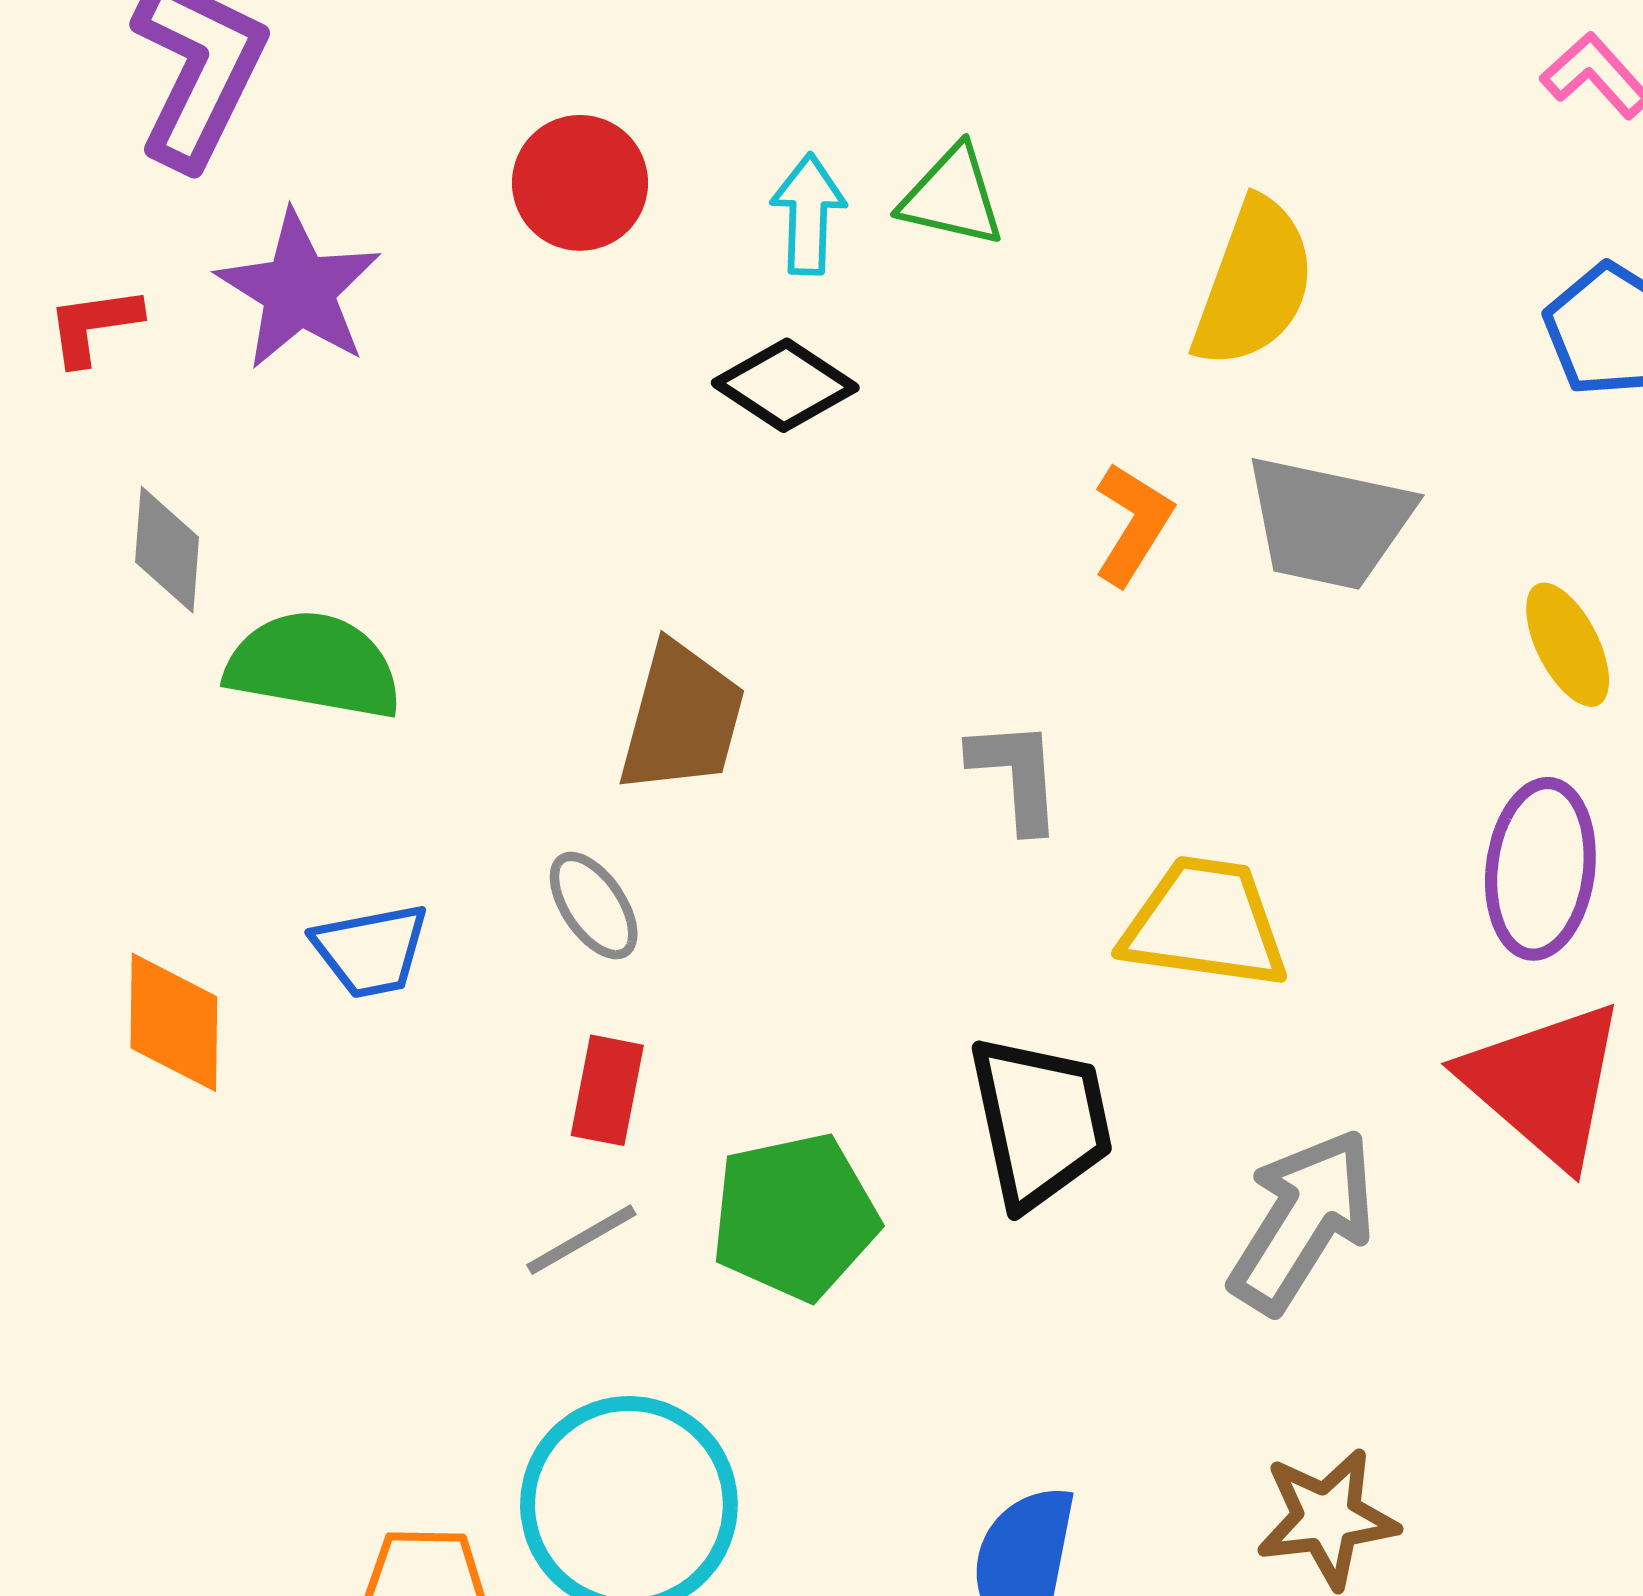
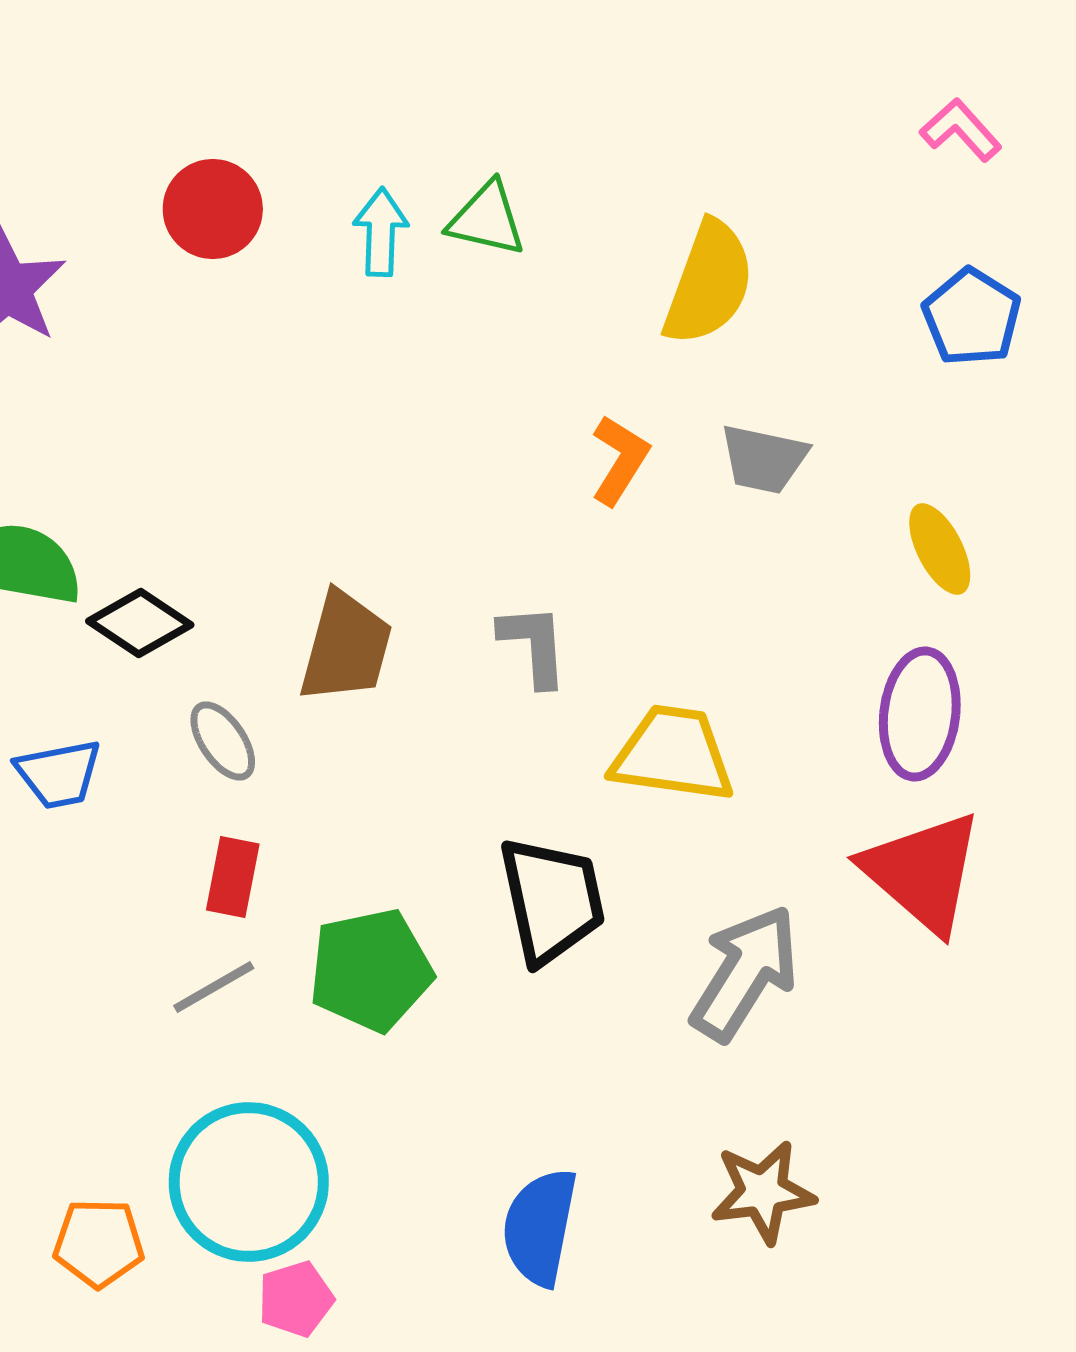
black diamond: (785, 385) -> (140, 623), moved
gray trapezoid: (1329, 522) -> (764, 459), size x0.7
brown trapezoid: (682, 718) -> (346, 647), moved

